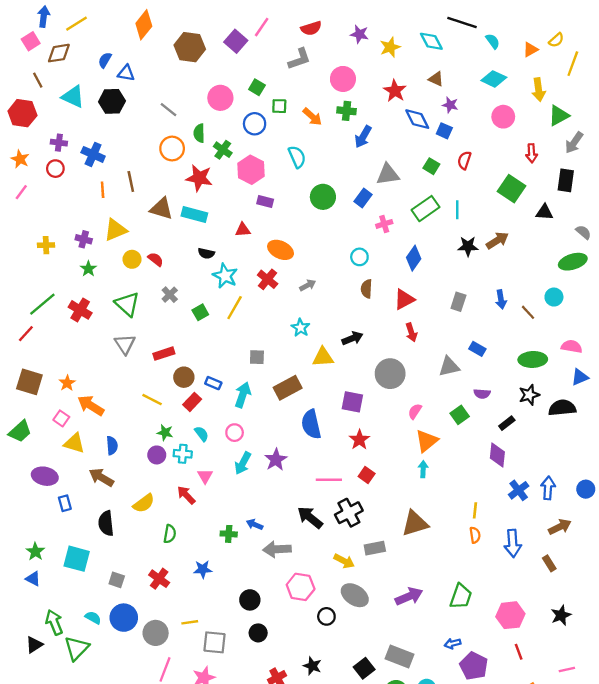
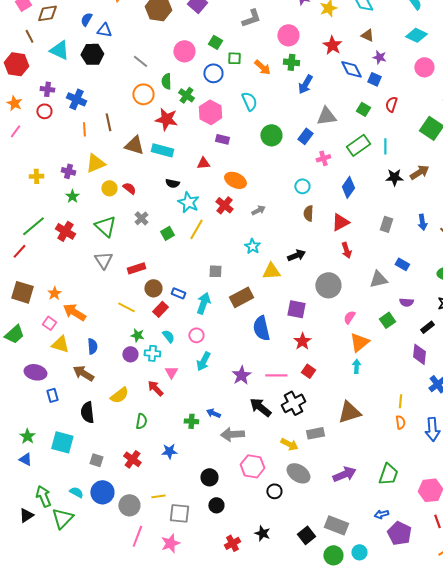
purple star: (276, 460) -> (241, 375), moved

